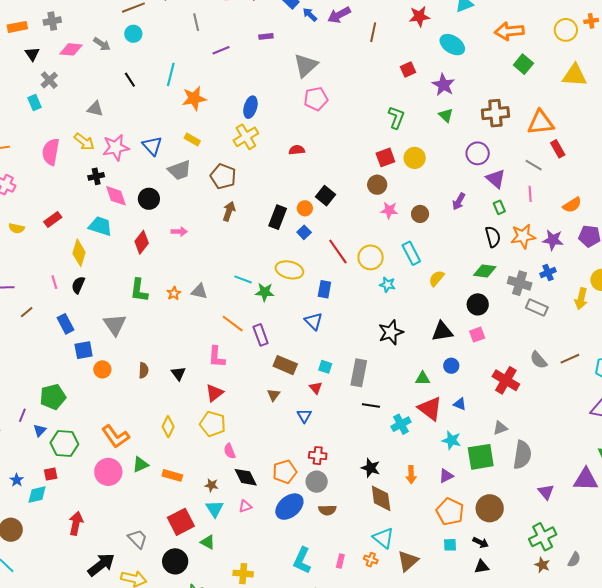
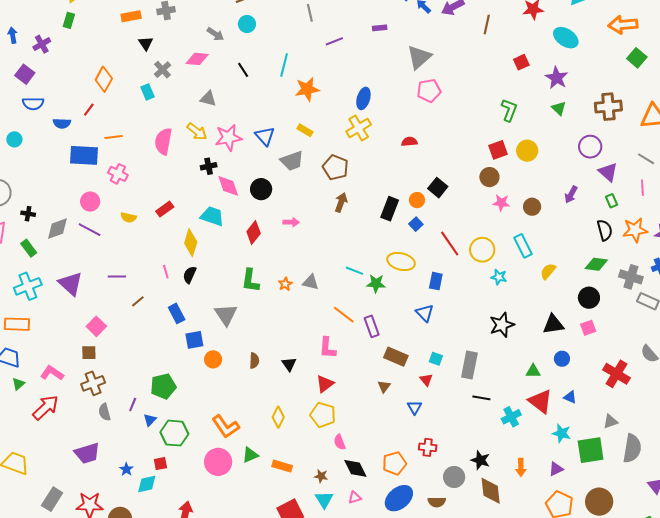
pink diamond: (71, 49) -> (197, 59), moved
gray circle: (317, 482) -> (454, 477), moved

